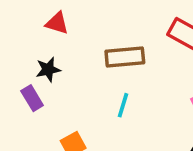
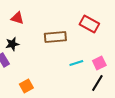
cyan line: (123, 105) -> (76, 63), moved, turned 56

